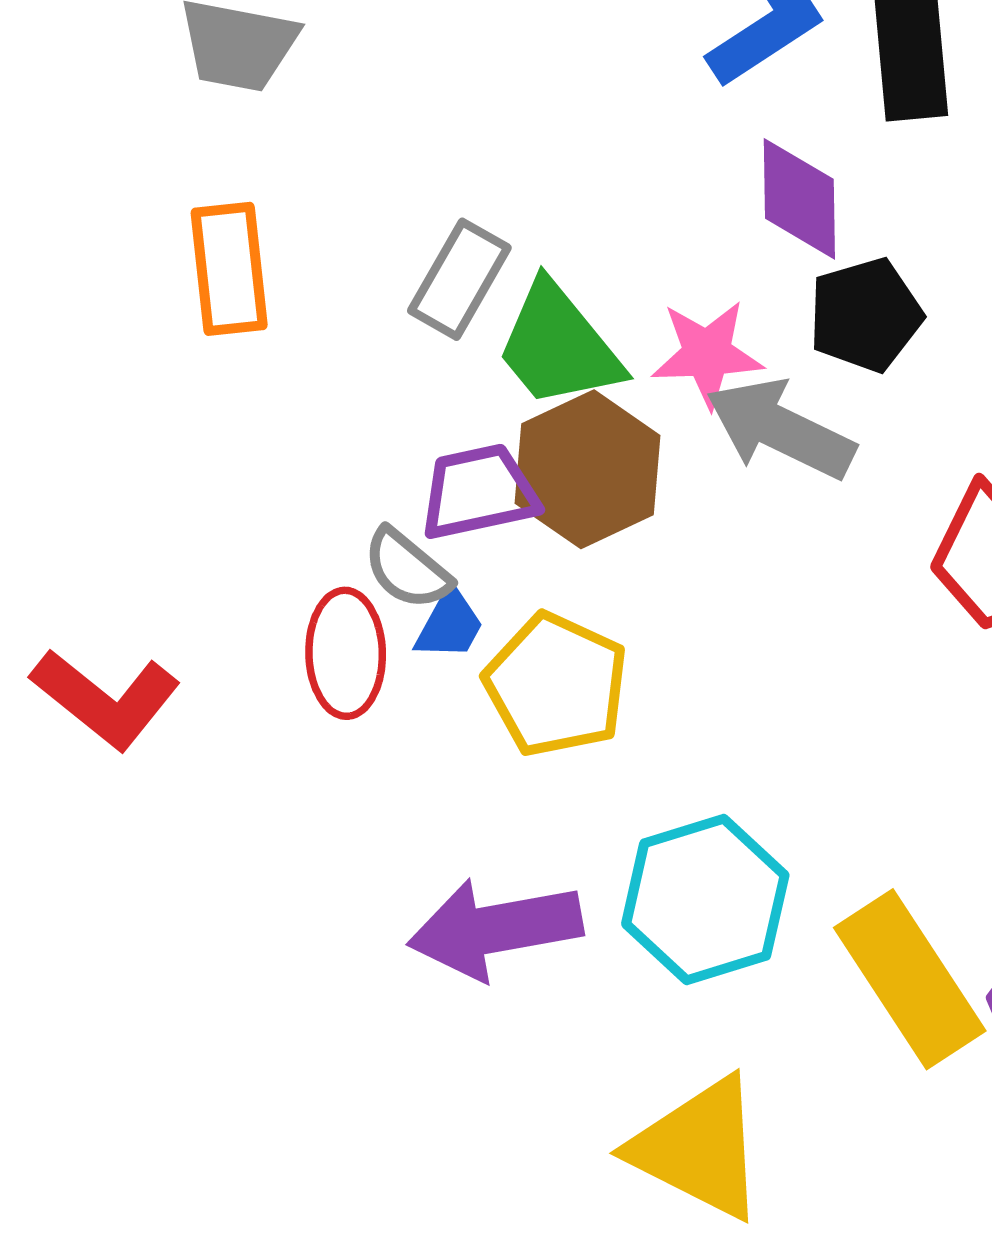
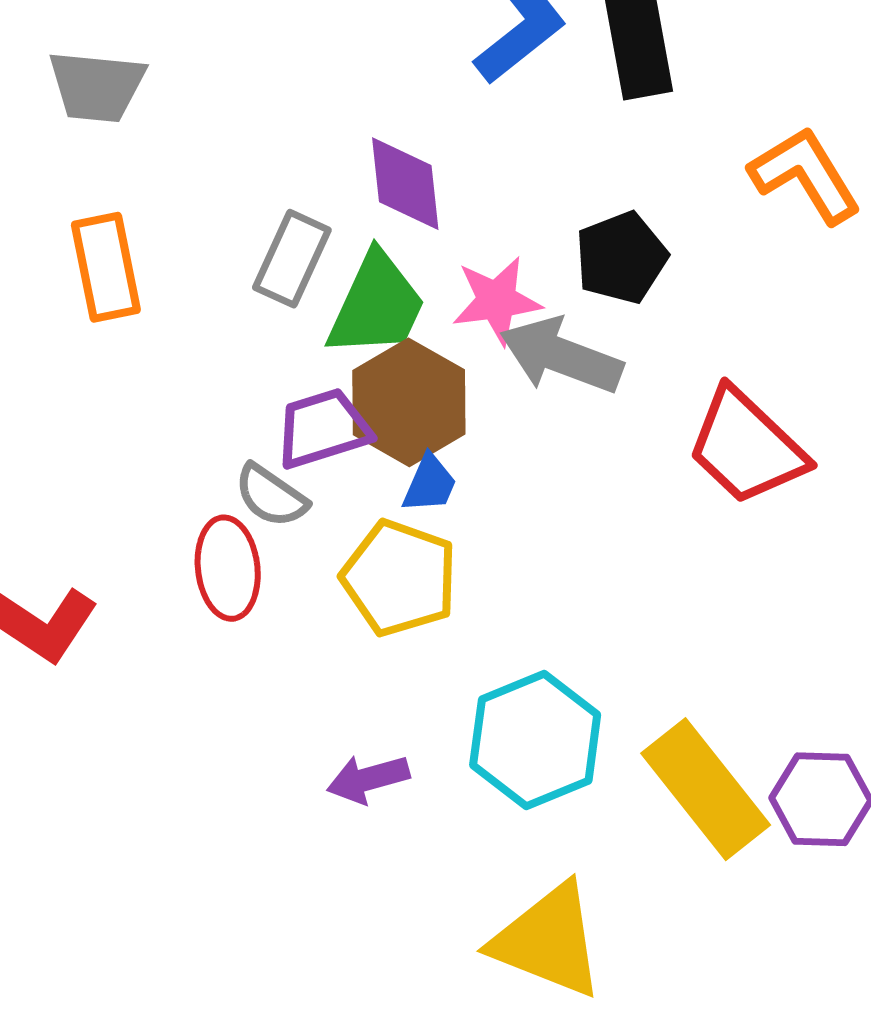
purple diamond: (799, 199) -> (405, 184), moved
green trapezoid: (559, 346) -> (377, 305), turned -111
blue trapezoid: (449, 624) -> (430, 484), moved
purple arrow: (495, 929) -> (368, 779), size x0.6

